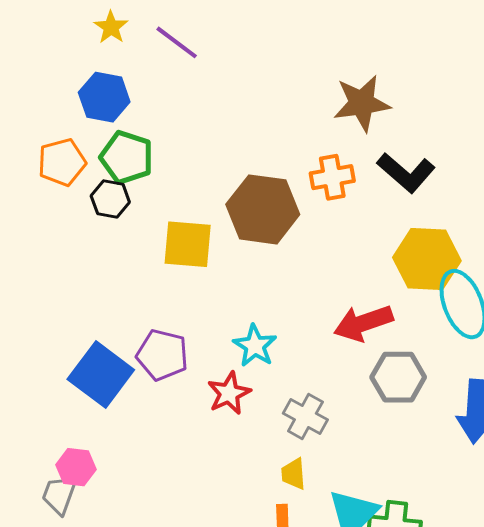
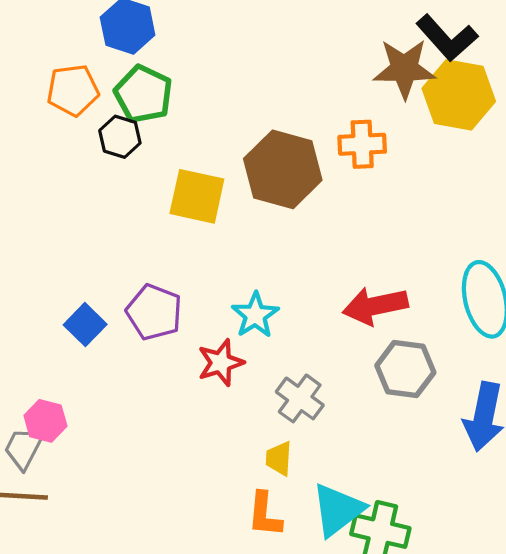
black L-shape: (406, 173) -> (447, 38), moved
yellow hexagon: (427, 259) -> (459, 95), moved
blue square: (101, 375) -> (85, 325), size x0.6

